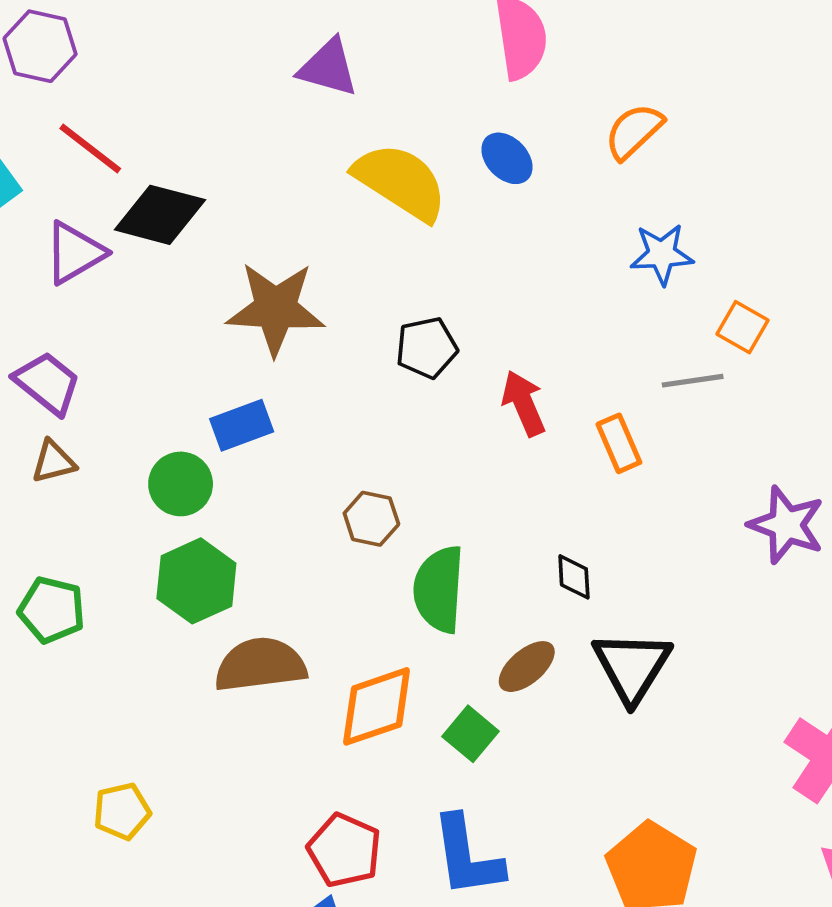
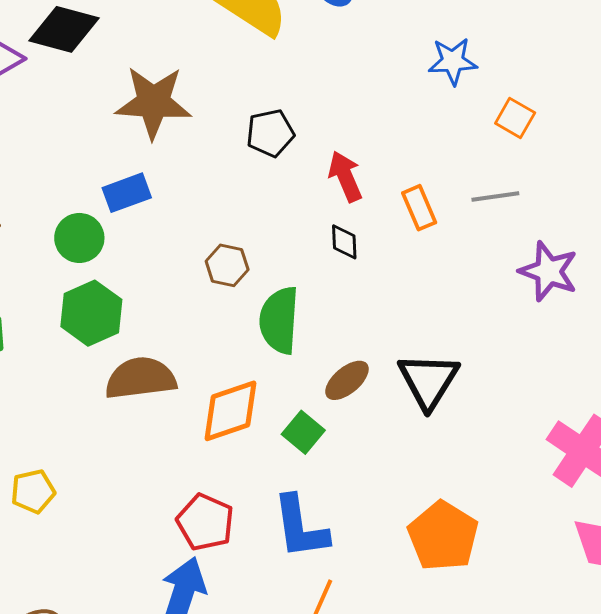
gray line: (693, 381) -> (495, 197), moved
black diamond: (574, 577) -> (344, 242), moved

